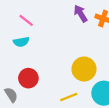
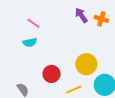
red circle: (28, 78) -> (52, 74), moved

